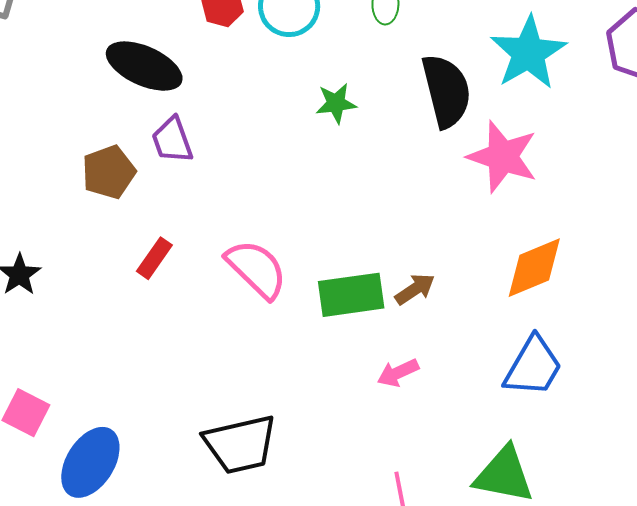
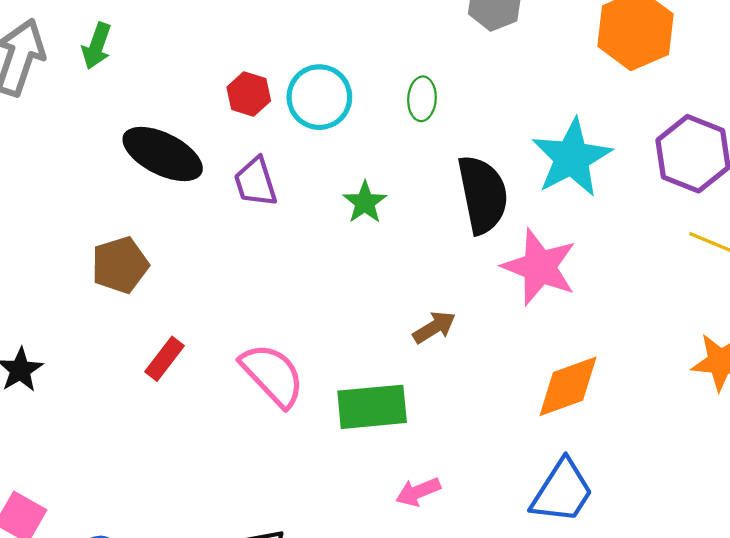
green star: (336, 103) -> (365, 202), turned -30
purple trapezoid: (172, 140) -> (255, 182), moved
brown arrow: (415, 289) -> (434, 327), moved

